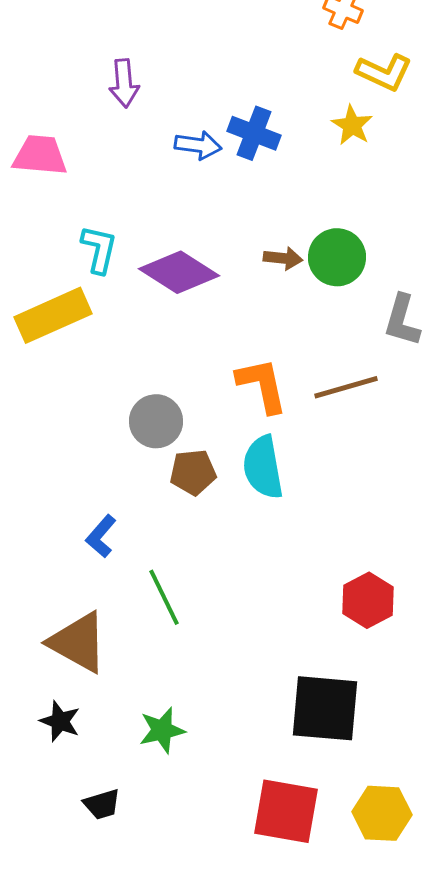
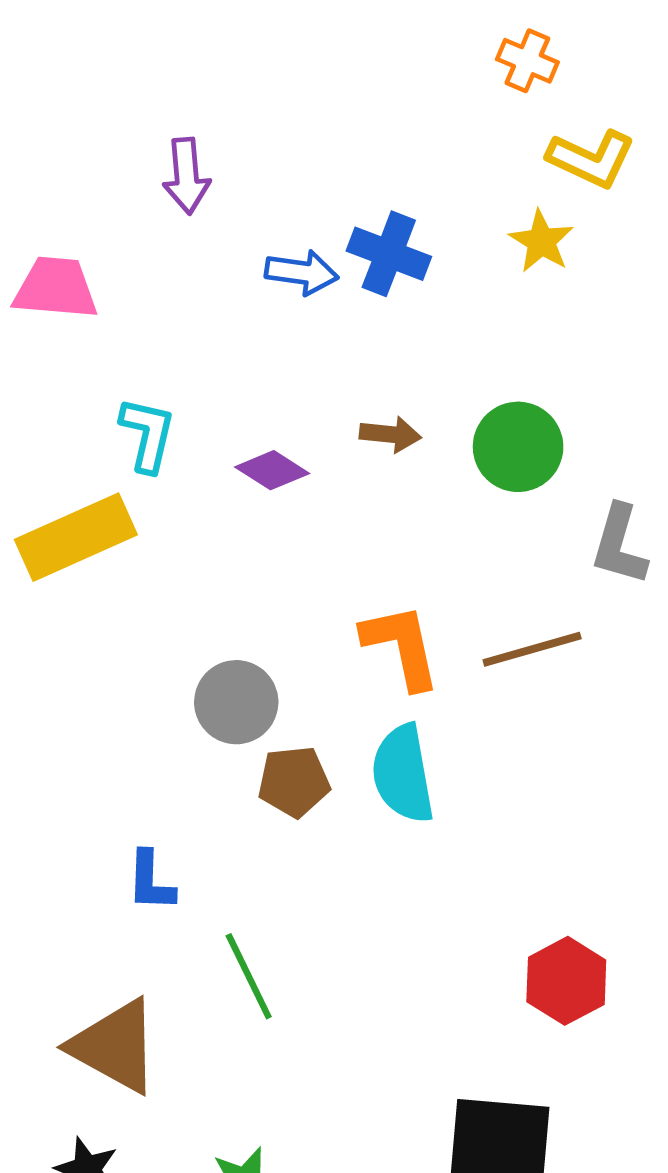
brown arrow: (283, 258) -> (390, 434), moved
purple diamond: (179, 272) -> (272, 470), size x0.6
blue L-shape: (101, 536) -> (151, 881), turned -39

